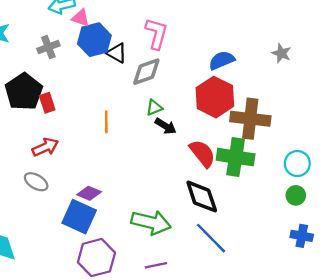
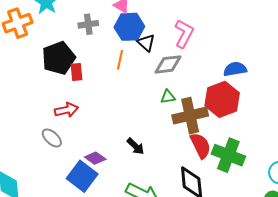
brown cross: (250, 119) -> (190, 116), moved, turned -32
orange line: (106, 122) -> (120, 60), moved
black arrow: (166, 126) -> (136, 146), moved

